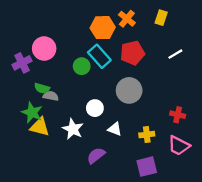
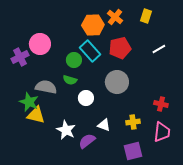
green semicircle: (42, 88) -> (70, 80), moved
gray semicircle: (51, 96) -> (46, 87), size x1.5
white star: (73, 129) -> (66, 130), moved
white triangle: (115, 129) -> (104, 125), moved
pink trapezoid: (179, 146) -> (162, 132), turned -110

